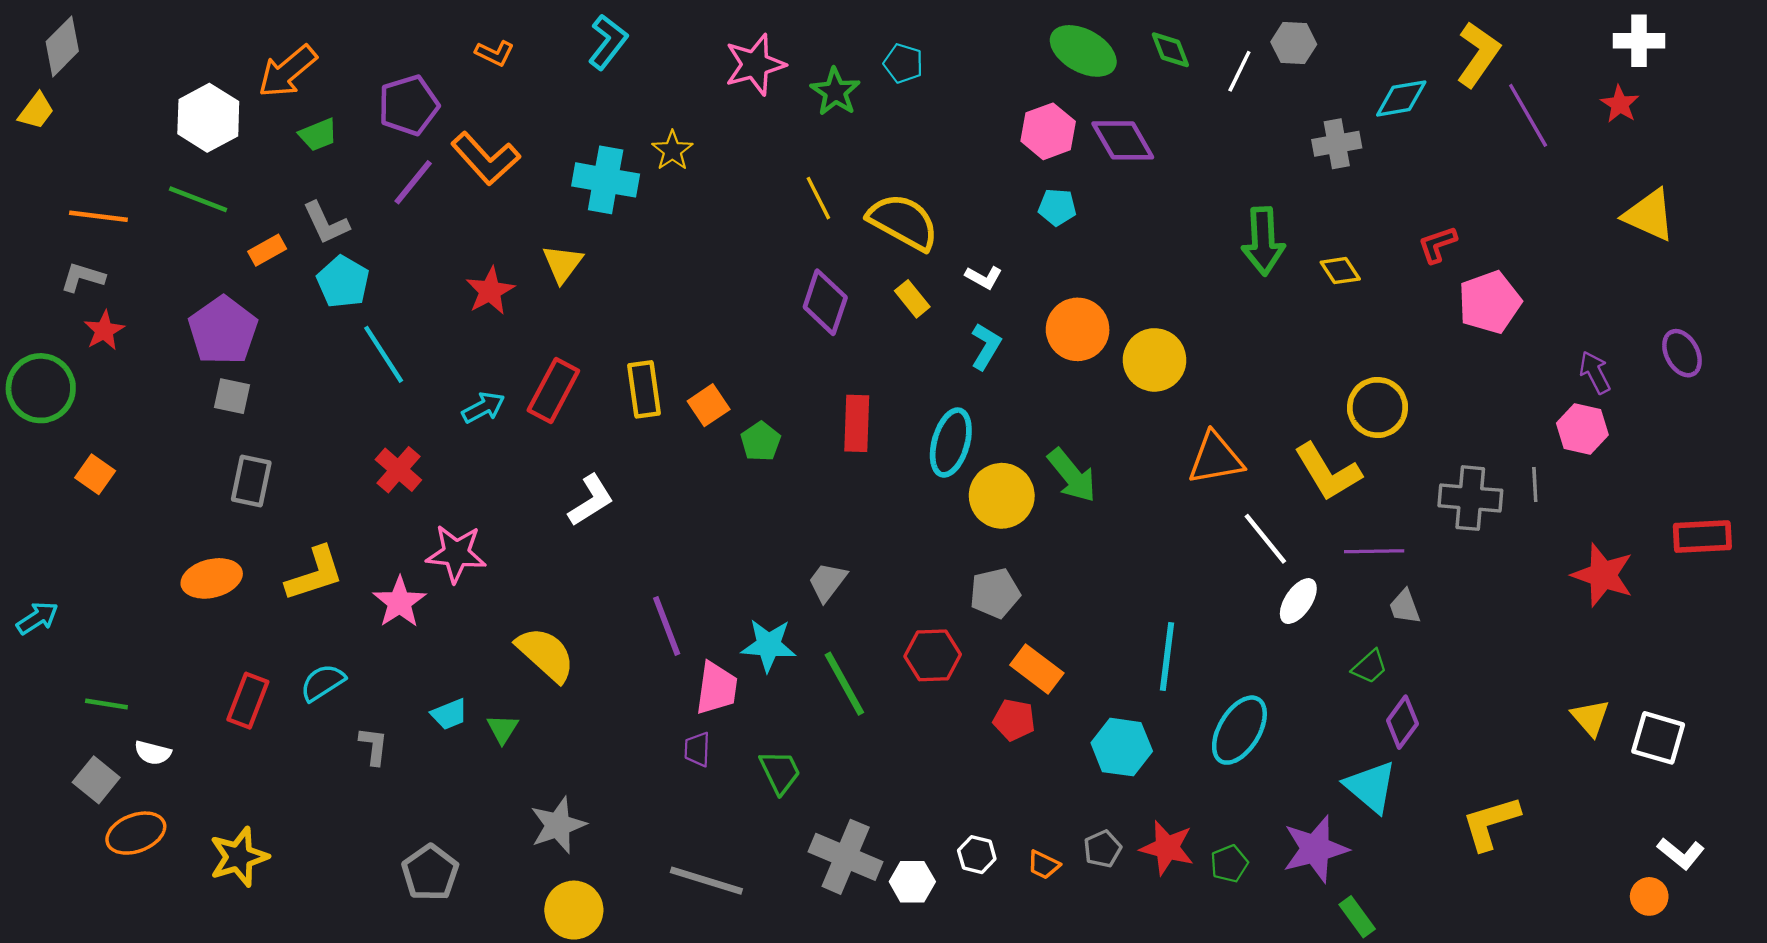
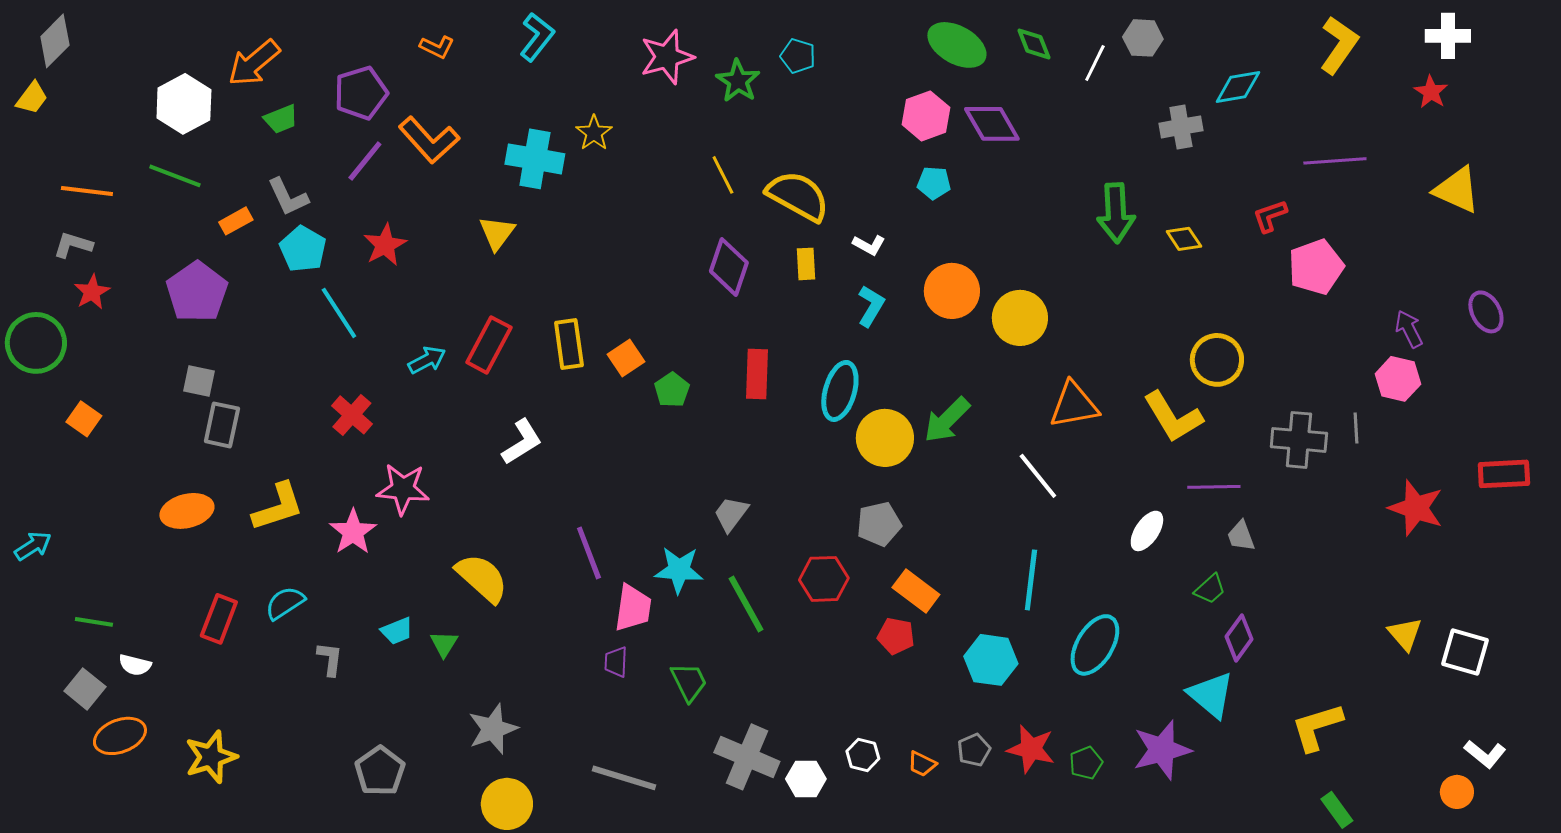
yellow L-shape: (1478, 54) -> (1339, 45), moved
purple line: (1528, 115) -> (1335, 161), moved, turned -64
red star: (490, 291) -> (385, 245), moved
yellow rectangle: (912, 299) -> (806, 264), turned 36
gray square: (232, 396) -> (199, 381), moved
green arrow: (1072, 475) -> (947, 420), turned 84
white line: (1265, 539) -> (1038, 476), moved
green rectangle: (1357, 917) -> (1337, 810), moved

